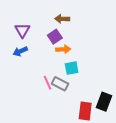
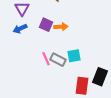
purple square: (55, 37) -> (46, 25), moved, turned -32
cyan square: (72, 68) -> (74, 56), moved

